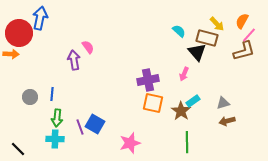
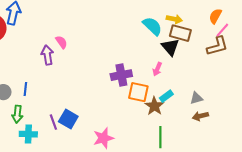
yellow arrow: (217, 24) -> (174, 19), moved, turned -35
cyan semicircle: (179, 31) -> (152, 26), size x1.5
orange square: (153, 103) -> (138, 92), moved
green arrow: (57, 118) -> (17, 114), moved

